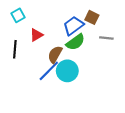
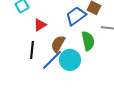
green semicircle: (75, 42) -> (88, 41), moved, turned -66
black line: (15, 49) -> (32, 50), moved

